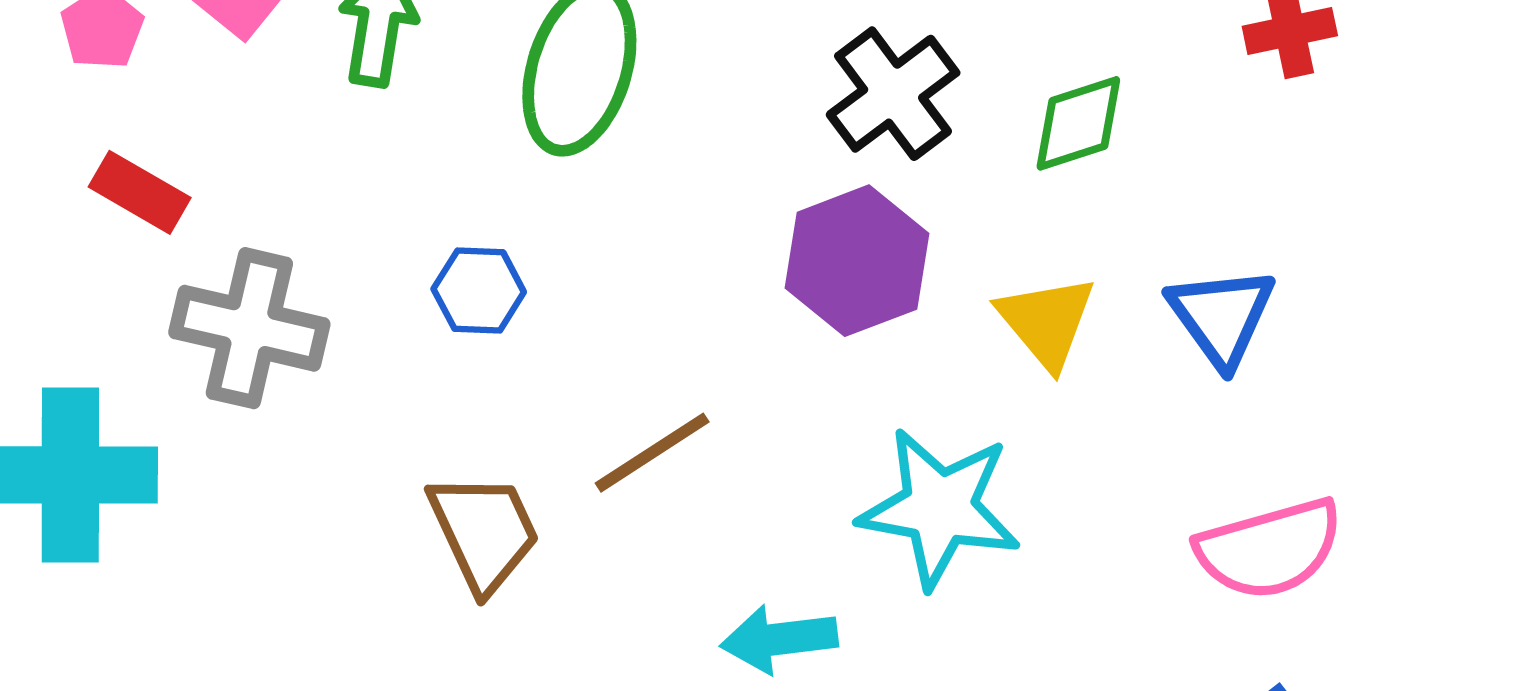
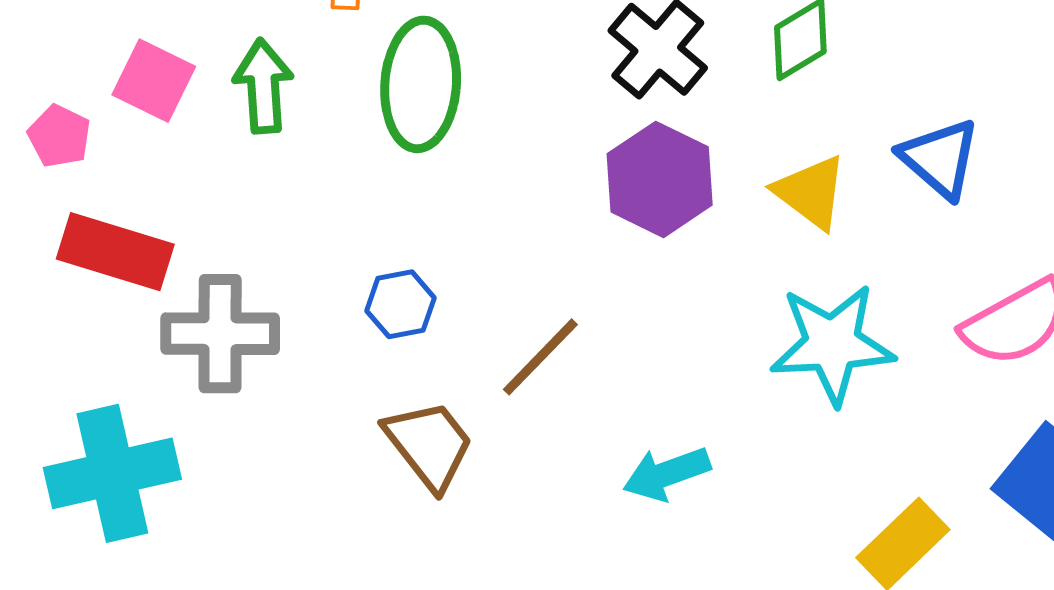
red rectangle: (140, 192) -> (115, 252), size x1.5
blue hexagon: (479, 290) -> (401, 304), moved
cyan star: (940, 508) -> (832, 344), moved

